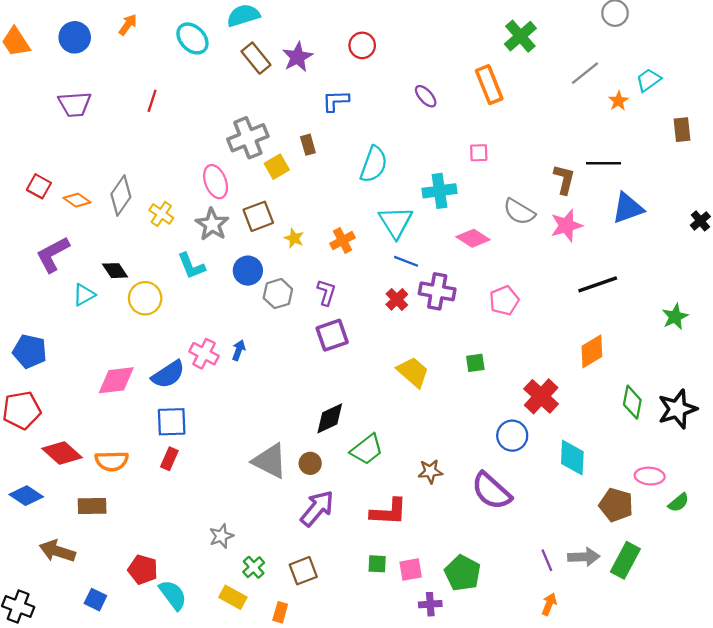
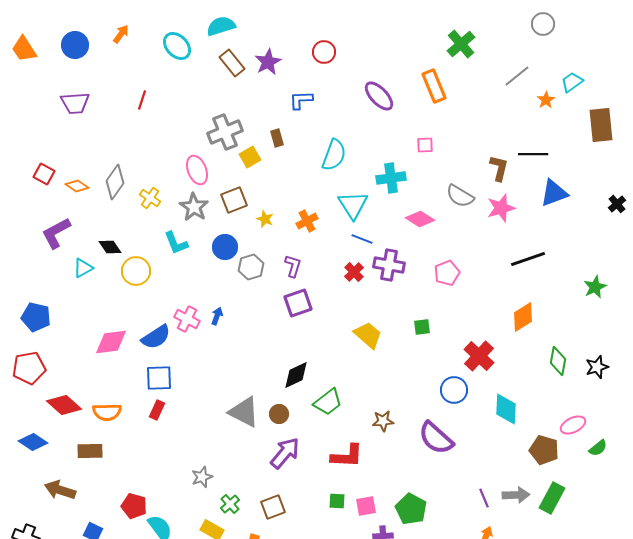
purple ellipse: (426, 96) -> (379, 96), size x1.5
brown rectangle: (682, 130) -> (601, 125), size x1.6
black star: (677, 409) -> (597, 367), size x0.7
pink ellipse: (650, 476) -> (573, 425), turned -30

